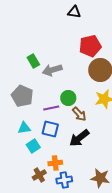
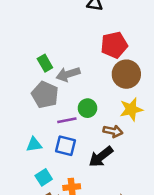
gray pentagon: (22, 96) -> (45, 95), moved
brown arrow: (79, 114) -> (113, 131), moved, turned -35
cyan square: (33, 146) -> (44, 177), moved

